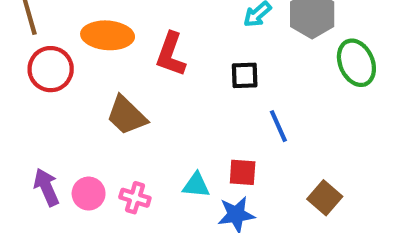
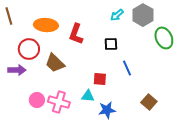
red circle: (51, 69) -> (29, 49), moved
red square: (243, 172) -> (100, 79), moved
purple arrow: (46, 187) -> (17, 70), moved, turned 114
pink cross: (135, 198) -> (59, 102), size x1.5

